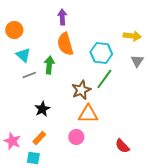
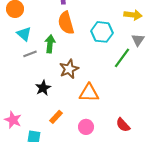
green line: (104, 79) -> (122, 58), moved
brown star: (81, 90) -> (69, 69), moved
pink circle: (76, 137) -> (86, 127), moved
orange rectangle: (39, 138) -> (56, 117), moved

